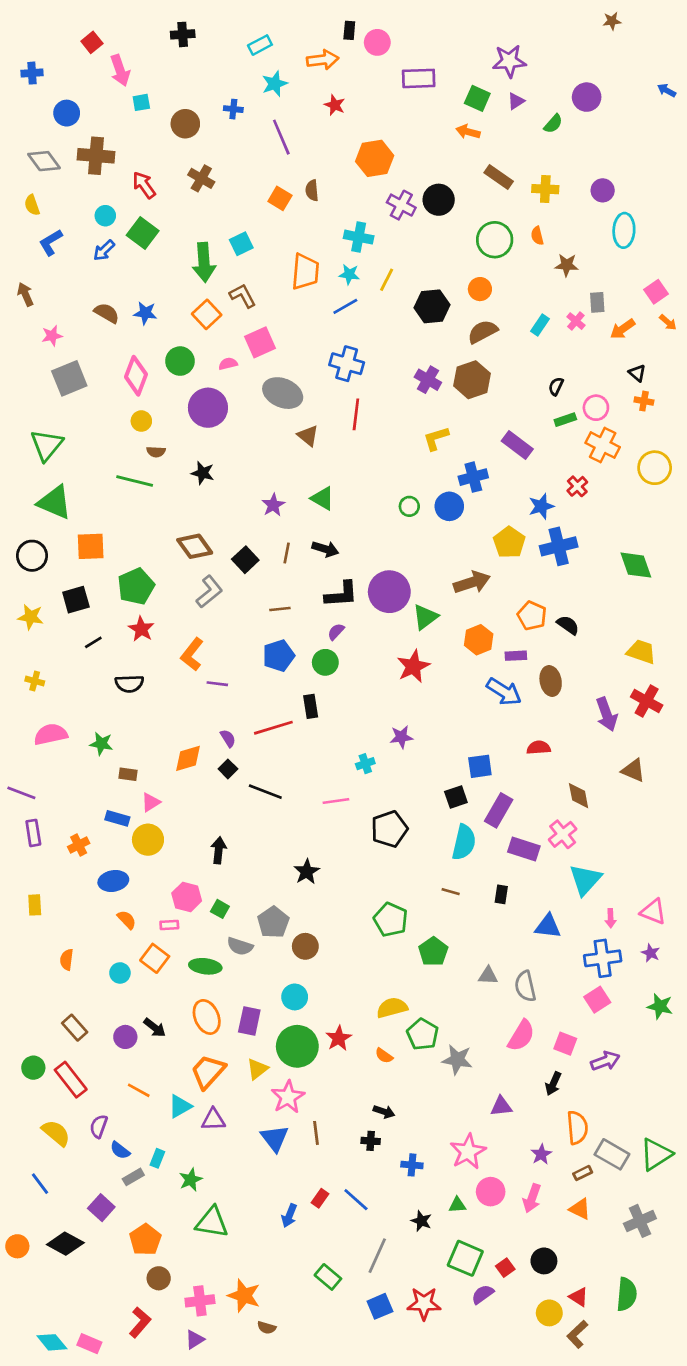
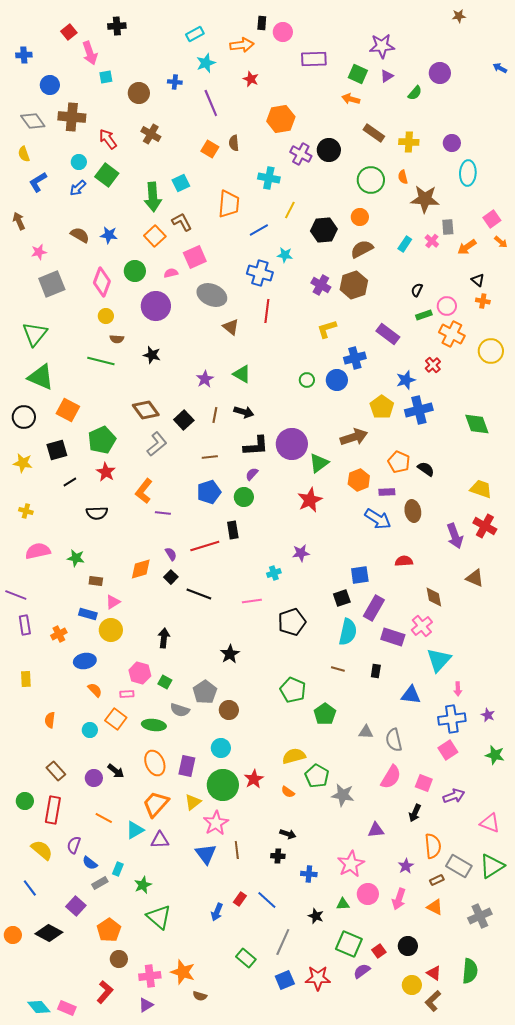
black cross: (183, 34) -> (117, 26), moved
brown star: (567, 265) -> (425, 199), size x1.6
cyan star: (349, 274) -> (285, 255), moved
orange square: (91, 546) -> (68, 410), turned 30
pink triangle: (653, 912) -> (490, 823), moved
red rectangle: (71, 1080) -> (53, 810), turned 48
green triangle: (212, 1222) -> (159, 917), turned 32

